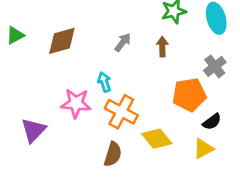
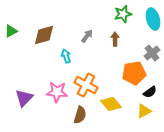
cyan arrow: (104, 82) -> (66, 56), moved
pink star: (76, 103) -> (57, 92), moved

